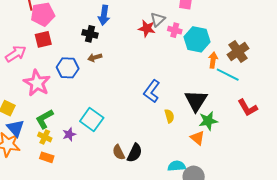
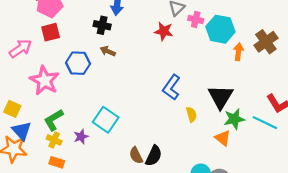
red star: (147, 28) -> (164, 31), moved
brown arrow: (95, 57) -> (108, 51), turned 40
cyan line: (228, 75) -> (265, 123), moved

